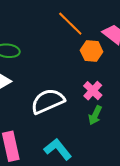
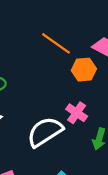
pink cross: (93, 91) -> (77, 113), moved

